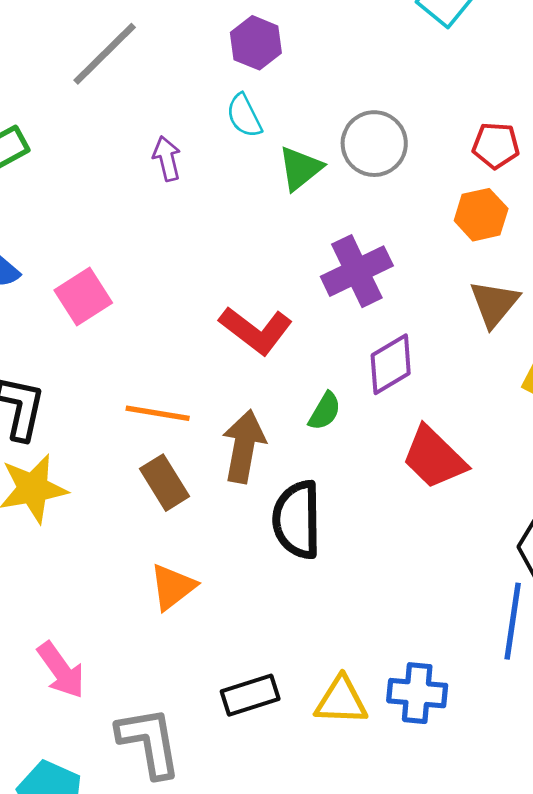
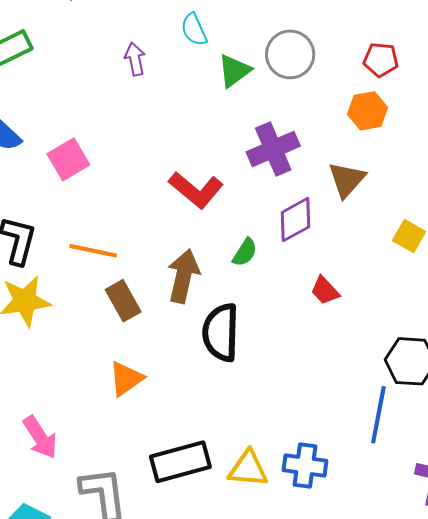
brown triangle: (494, 304) -> (347, 180), moved
orange line: (158, 413) -> (93, 251), moved
red trapezoid: (434, 458) -> (325, 291), size x0.6
black rectangle: (250, 695) -> (180, 462), size x1.4

